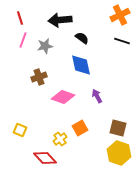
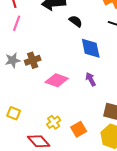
gray star: (45, 46) -> (13, 60), moved
blue diamond: (81, 65) -> (91, 48), moved
orange square: (80, 128) -> (79, 129), moved

